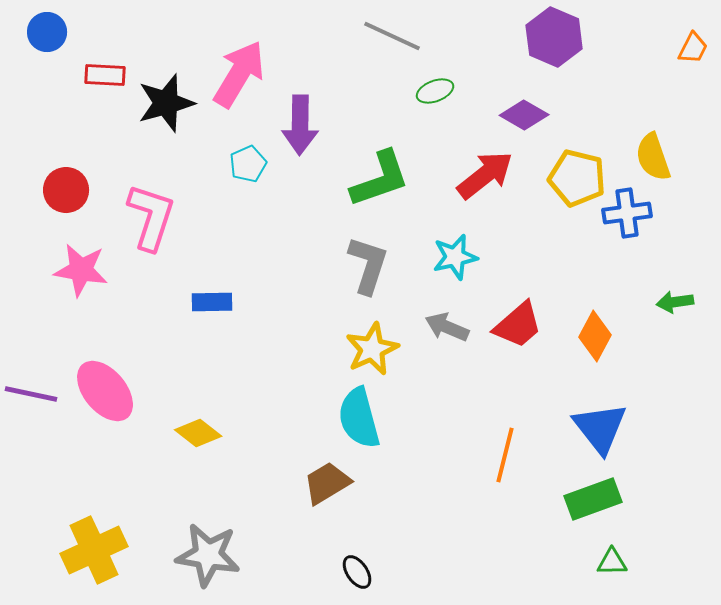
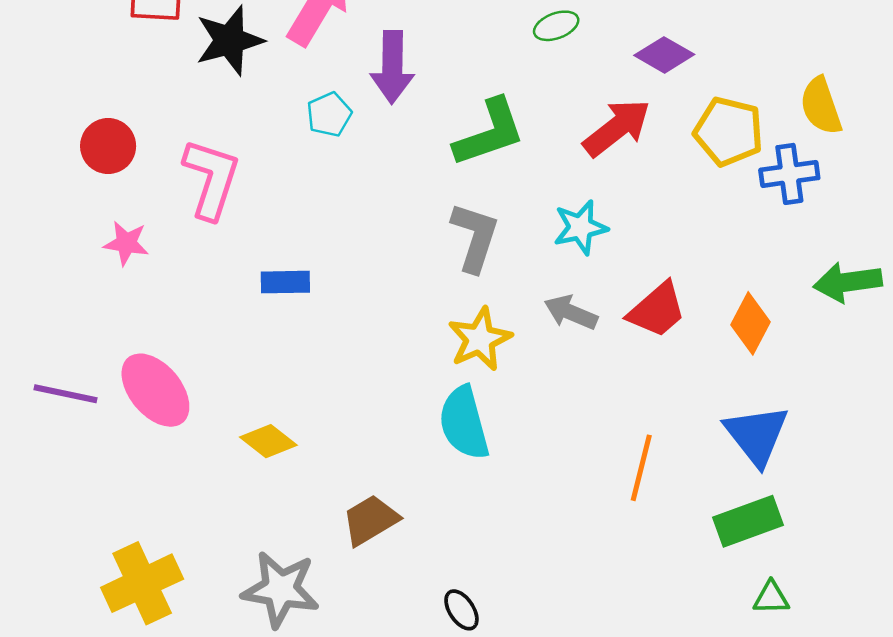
pink star: (81, 270) -> (126, 243), size x0.7
green arrow: (675, 302) -> (848, 282), size x1.5
brown trapezoid: (327, 483) -> (370, 520), moved

